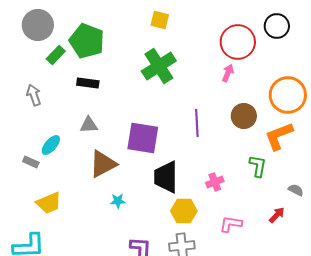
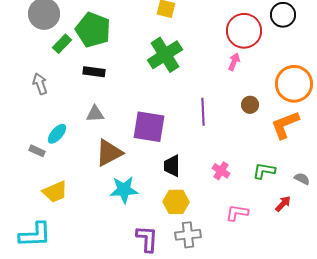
brown circle: (244, 116) -> (250, 105), size x0.7
green L-shape: (258, 166) -> (264, 171), moved, turned -90
black trapezoid: (166, 177) -> (172, 166), size x0.7
pink cross: (215, 182) -> (221, 171), turned -36
cyan star: (118, 201) -> (124, 190), size x1.8
yellow hexagon: (184, 211) -> (176, 202), moved

